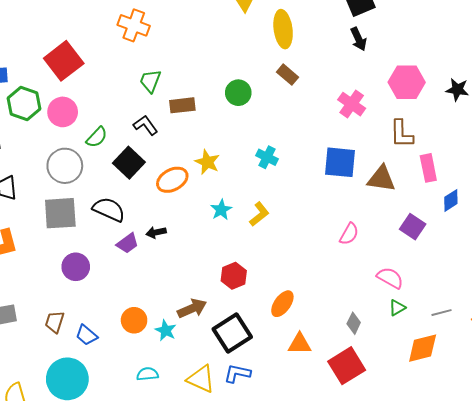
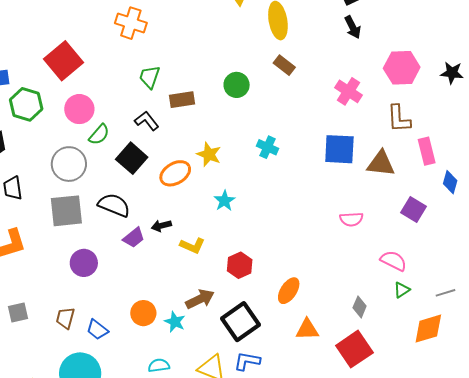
pink circle: (63, 112) -> (79, 109), moved
blue diamond: (451, 200) -> (450, 182), turned -40
yellow L-shape: (259, 214) -> (192, 246), moved, turned 65
pink semicircle: (349, 234) -> (351, 219), turned 60

